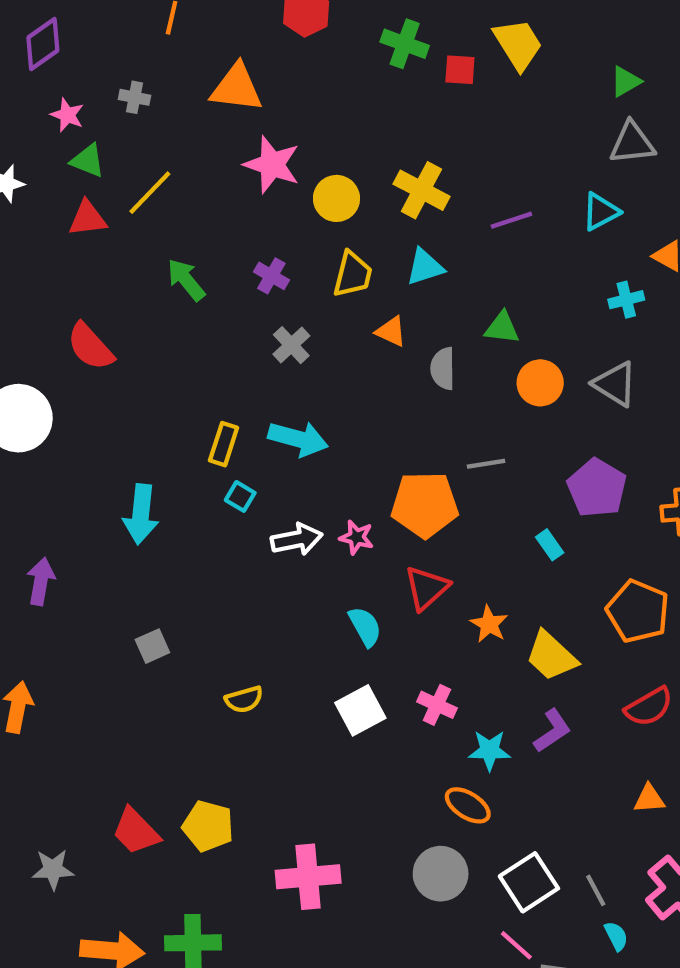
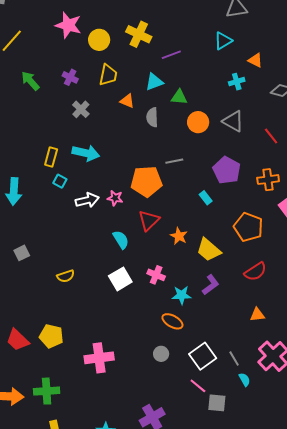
purple line: (511, 220) -> (171, 55), moved
cyan triangle: (425, 267) -> (154, 82), moved
gray circle: (441, 874) -> (161, 354), size x0.6

